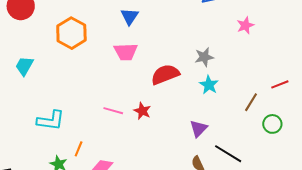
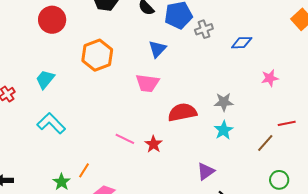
red line: (280, 84) -> (287, 123), moved
brown line: (251, 102) -> (265, 143), moved
cyan L-shape: (51, 120) -> (51, 123), moved, turned -152

